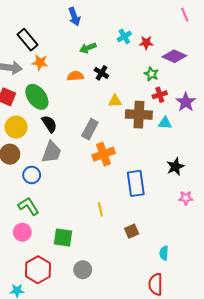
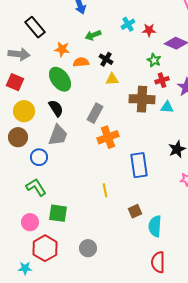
orange star: (40, 62) -> (62, 49), moved
green ellipse: (37, 97) -> (60, 79), moved
yellow triangle: (115, 101) -> (112, 79), moved
pink circle: (22, 232) -> (30, 222), moved
green square: (63, 237) -> (58, 213), moved
cyan semicircle: (164, 253) -> (155, 226), moved, size x1.5

